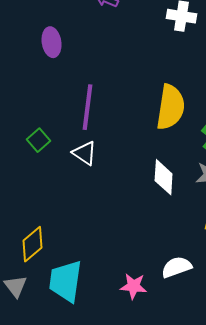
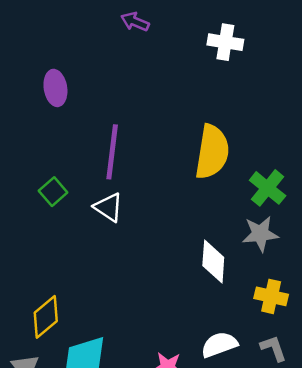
purple ellipse: (52, 42) -> (55, 88), moved
white diamond: (164, 177) -> (213, 261), moved

